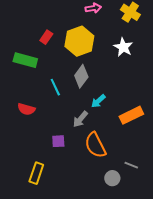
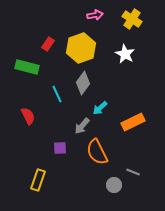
red semicircle: (26, 109) -> (28, 116), turned -132

